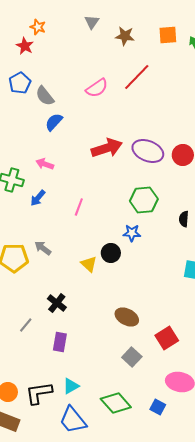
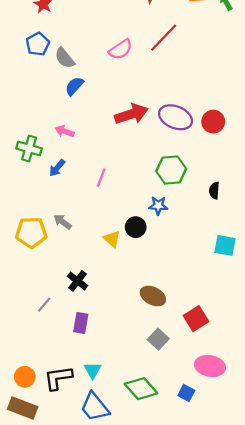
cyan triangle: (71, 386) -> (93, 370), turned -30

